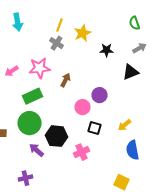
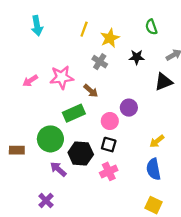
green semicircle: (134, 23) -> (151, 27), moved
gray cross: (56, 43) -> (100, 62), moved
brown arrow: (66, 80) -> (91, 91), turned 104
green rectangle: (32, 96) -> (74, 113), moved
black square: (94, 128) -> (109, 145), moved
blue semicircle: (132, 150) -> (154, 169), moved
purple cross: (26, 178) -> (46, 201), turned -32

